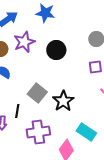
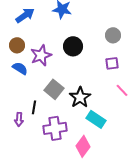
purple star: (24, 42) -> (41, 55), moved
cyan rectangle: (86, 132) -> (96, 119), moved

